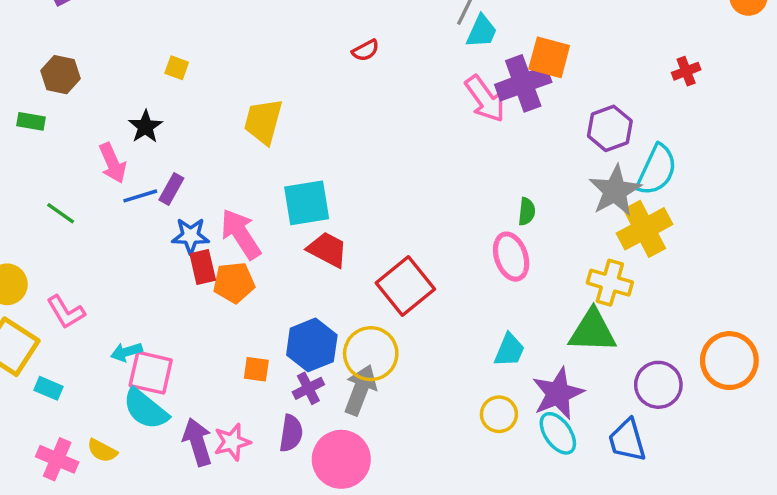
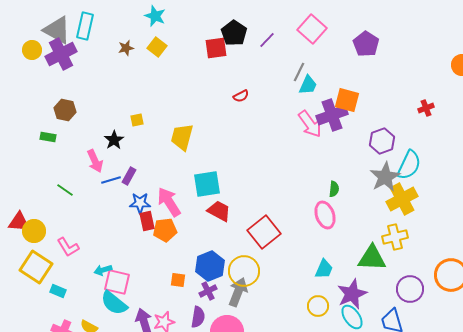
yellow square: (177, 68) -> (137, 120), moved, turned -32
yellow cross: (610, 283) -> (395, 237), moved, turned -30

